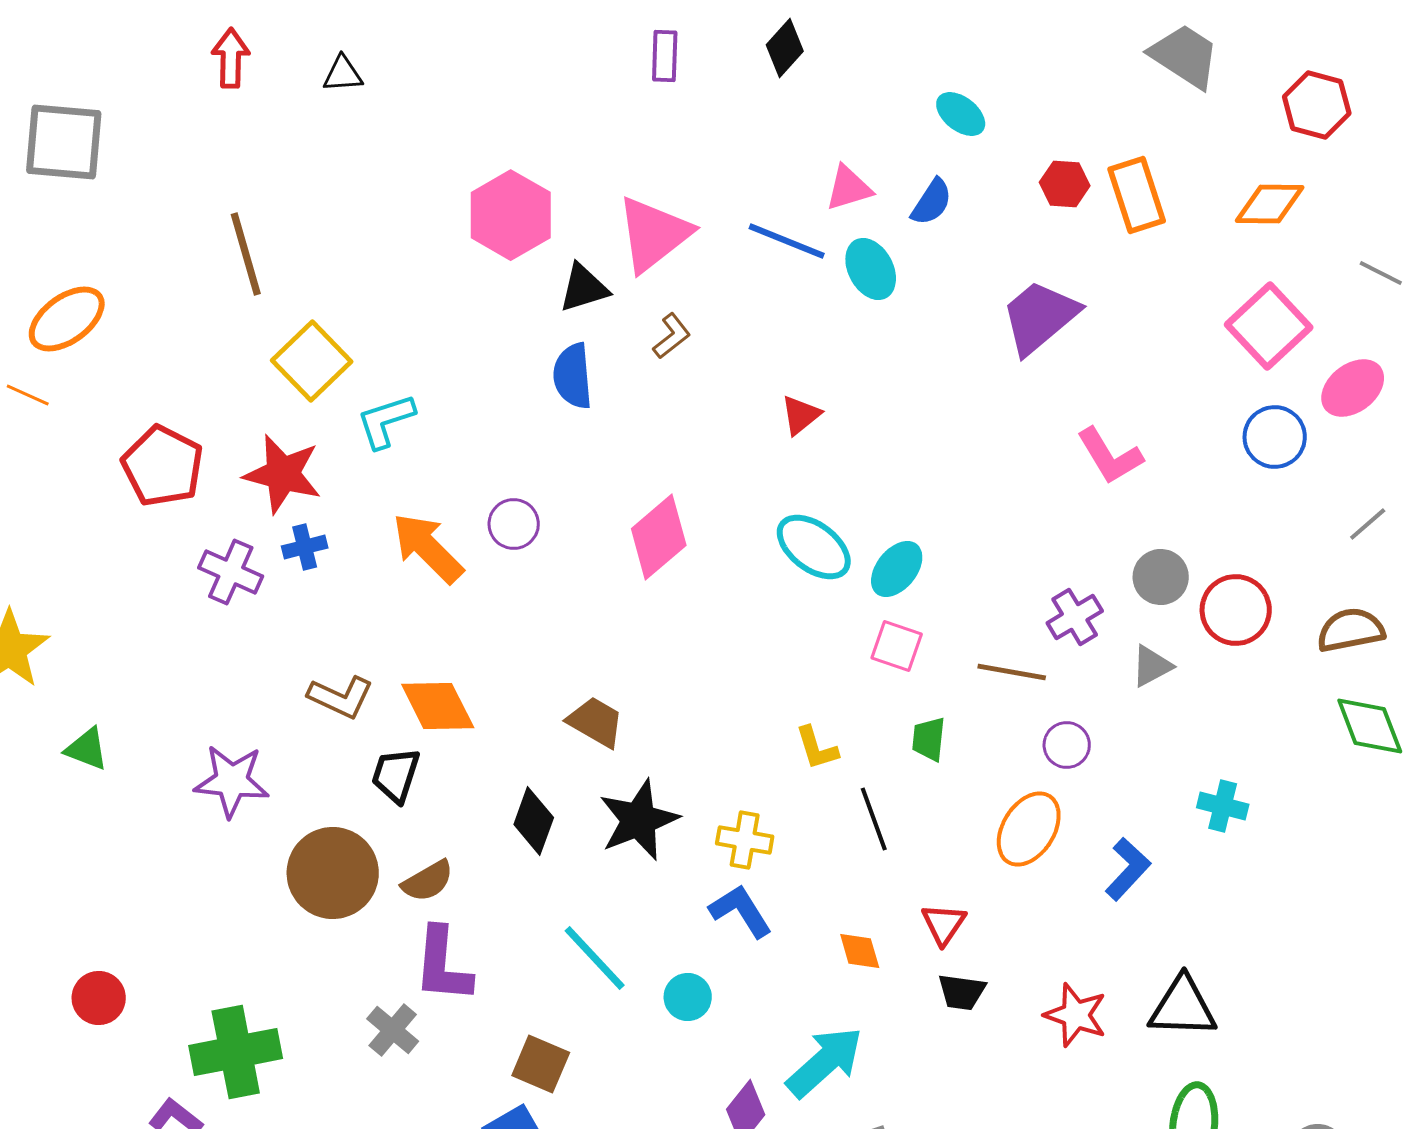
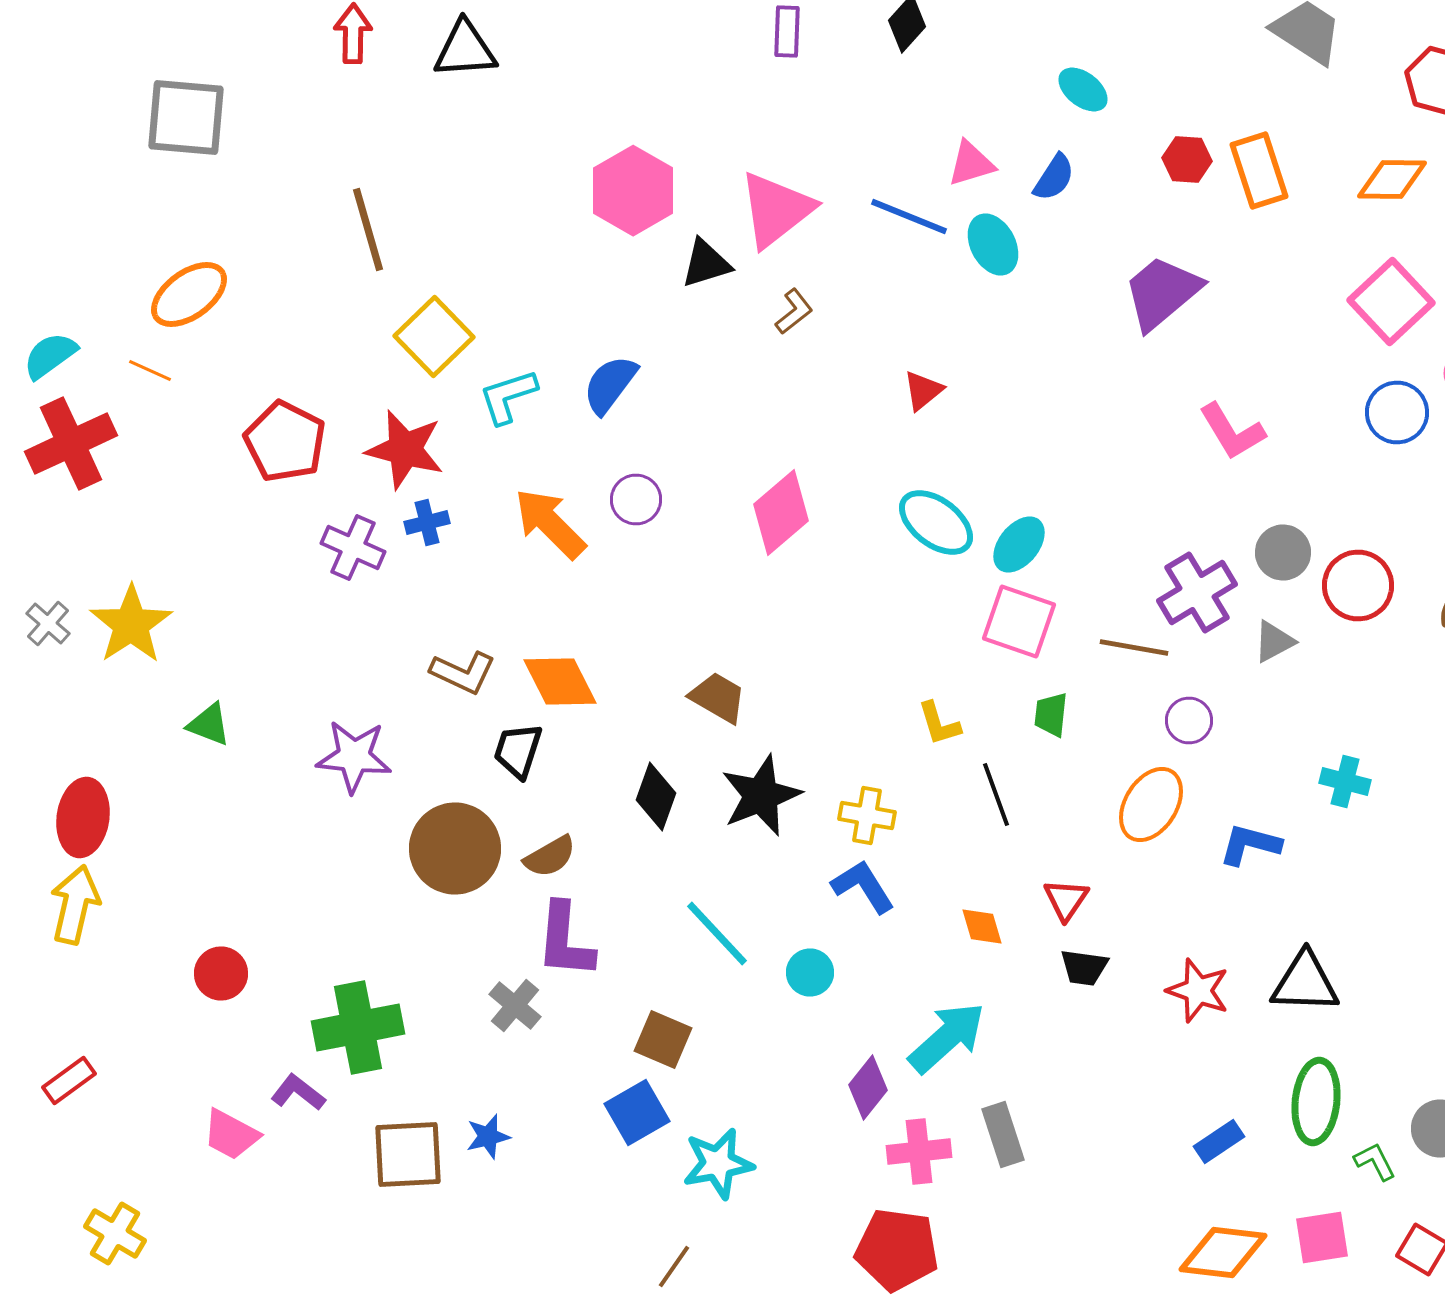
black triangle: (343, 74) -> (465, 50), size x1.6
blue semicircle: (573, 376) -> (610, 384), moved, turned 42
purple cross: (1075, 617) -> (1197, 592), size x1.4
pink square: (897, 646) -> (1019, 622), size x1.4
blue L-shape: (1128, 869) -> (1250, 844), turned -118

